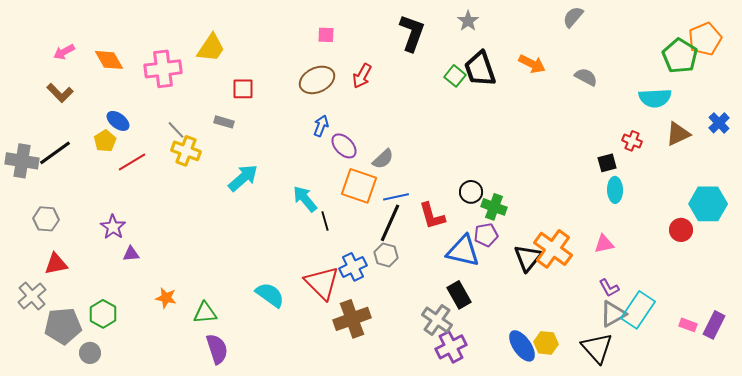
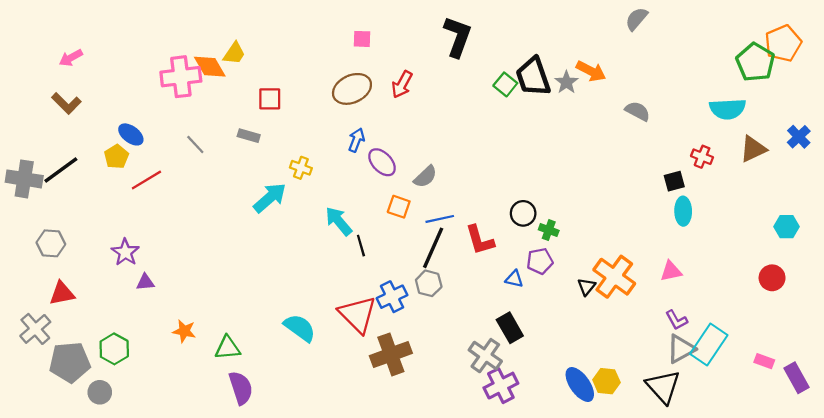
gray star: (468, 21) -> (566, 82), moved
yellow trapezoid: (211, 48) -> (234, 53), size x0.7
orange diamond: (109, 60) -> (210, 67), moved
gray semicircle: (586, 77) -> (638, 111), moved
yellow cross: (186, 151) -> (301, 168), moved, size x0.7
orange square: (359, 186) -> (399, 207), size x0.6
cyan hexagon: (708, 204) -> (786, 227), size x0.6
green cross: (494, 207) -> (549, 230), size x0.7
red circle: (681, 230) -> (772, 278), moved
blue triangle: (463, 251) -> (514, 279), size x0.5
black triangle: (528, 258) -> (586, 287), size x0.6
purple rectangle: (714, 325) -> (796, 378), moved, turned -56

